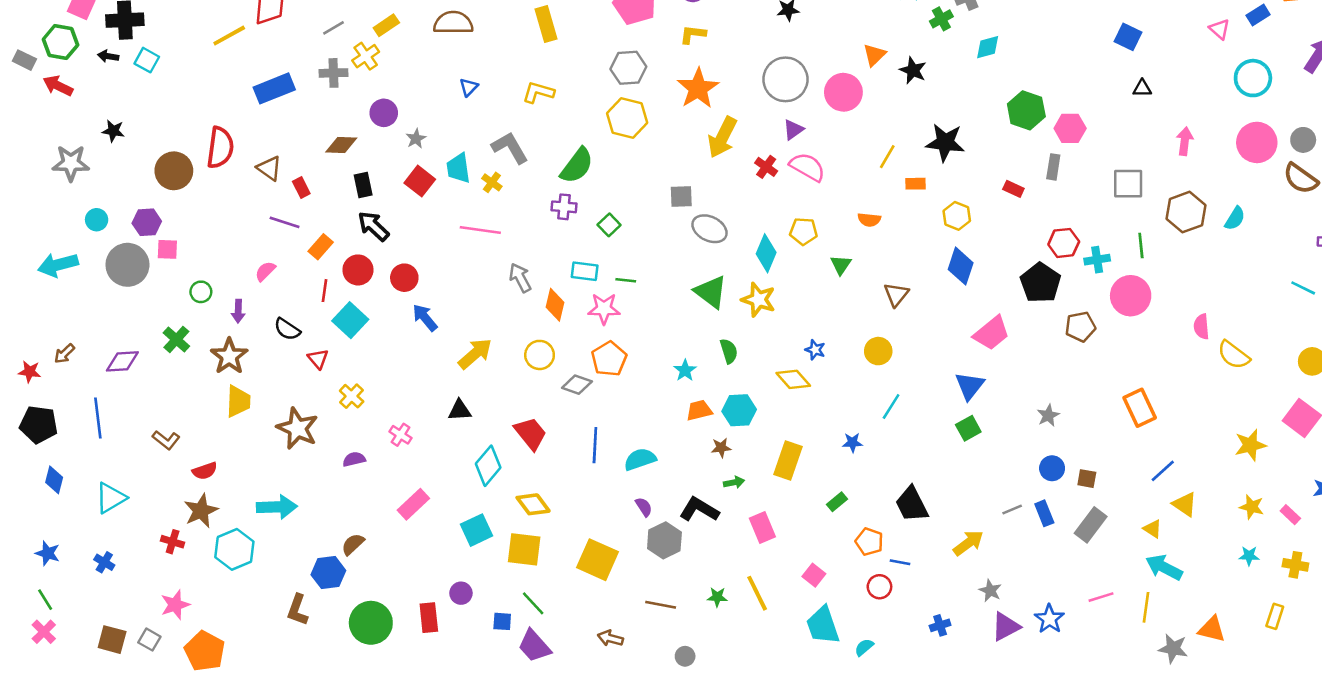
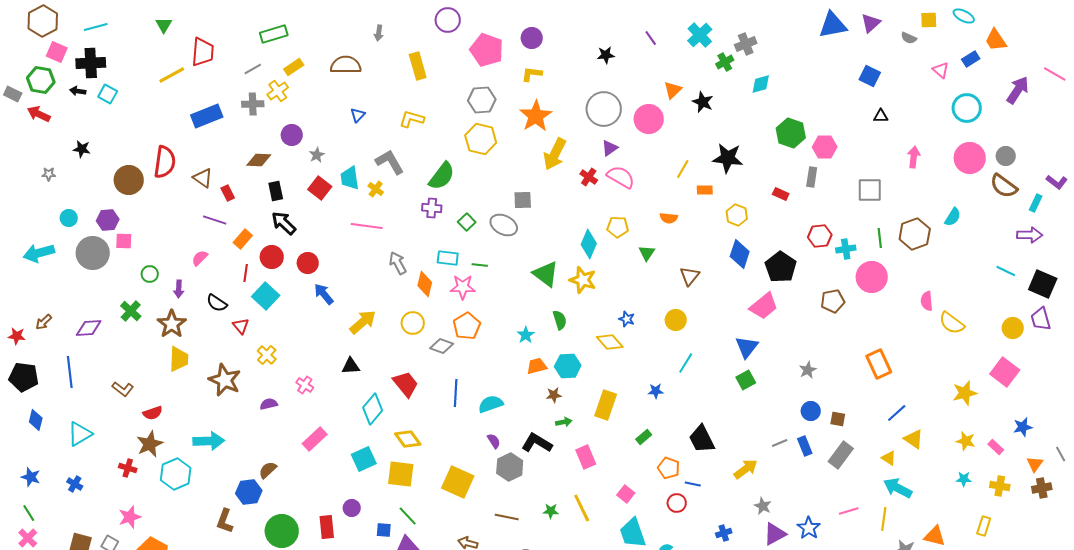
gray star: (71, 163) -> (49, 174), size x0.5
brown hexagon: (1186, 212) -> (915, 234), moved
gray ellipse: (710, 229) -> (504, 225), moved
black pentagon: (1040, 283) -> (781, 267), moved

